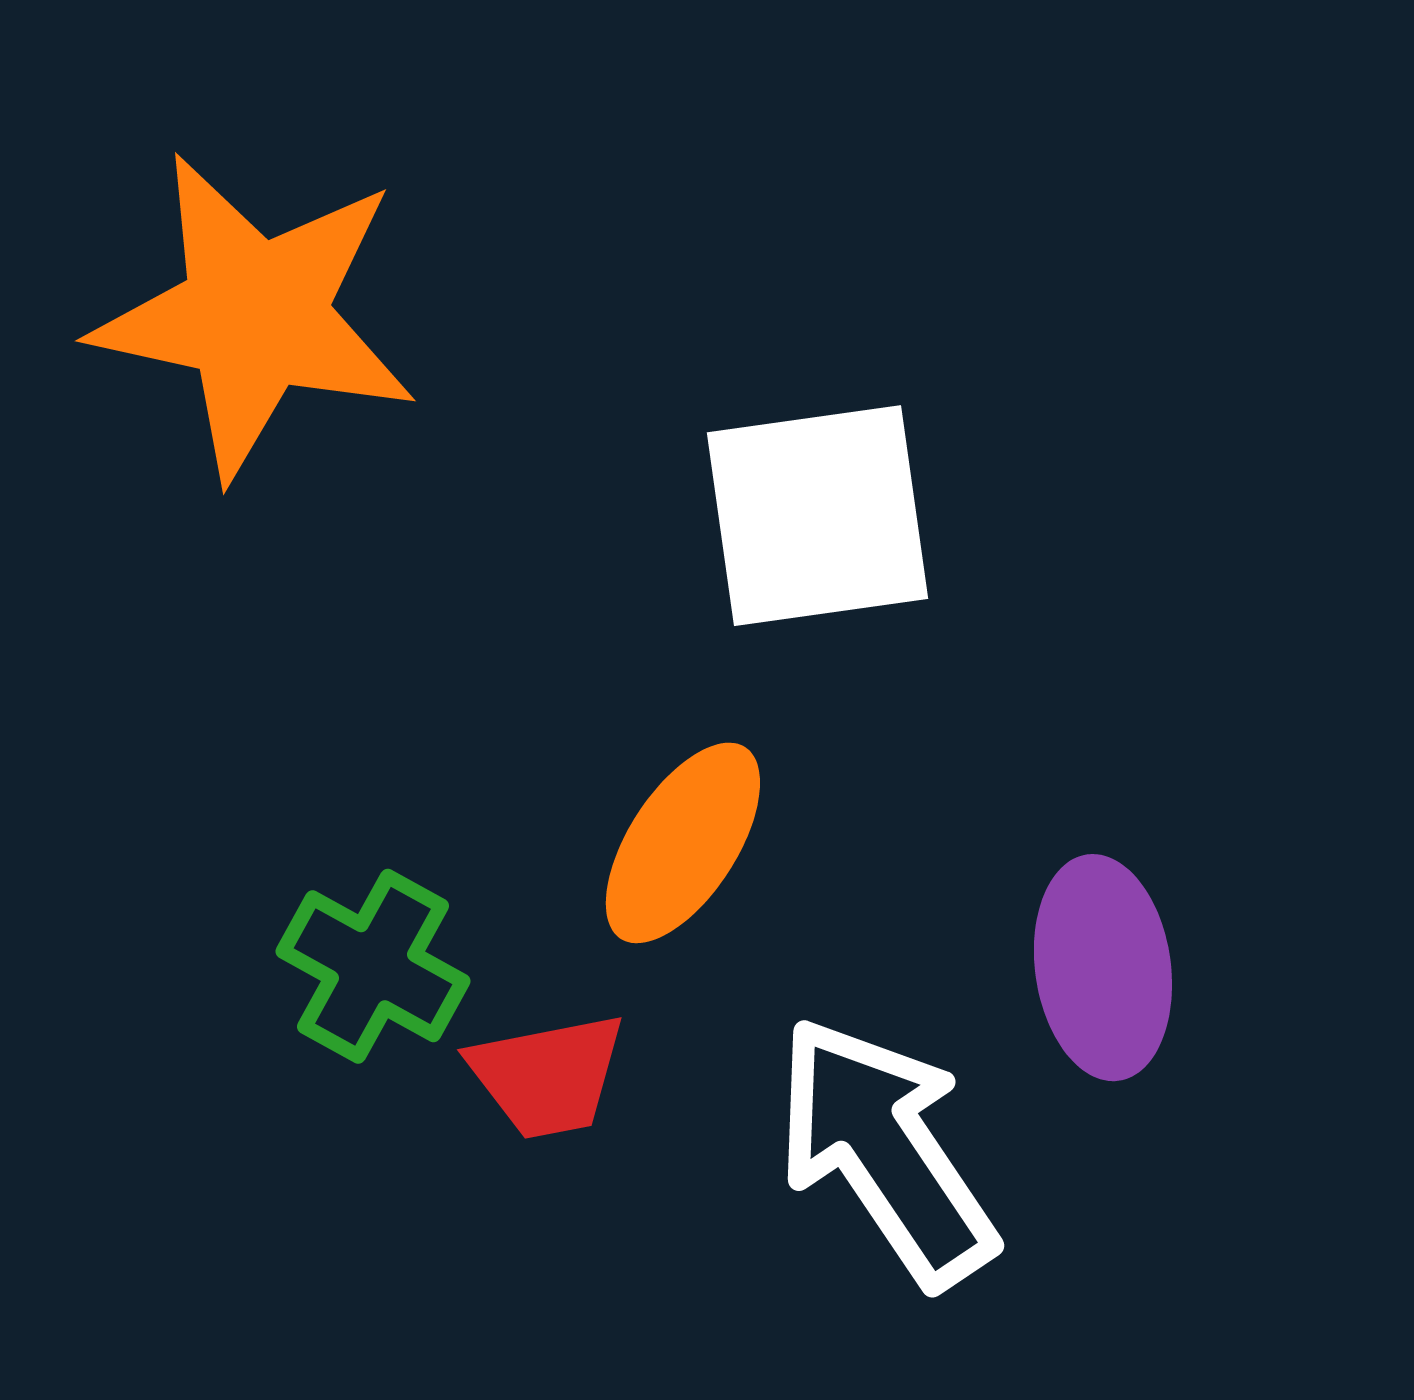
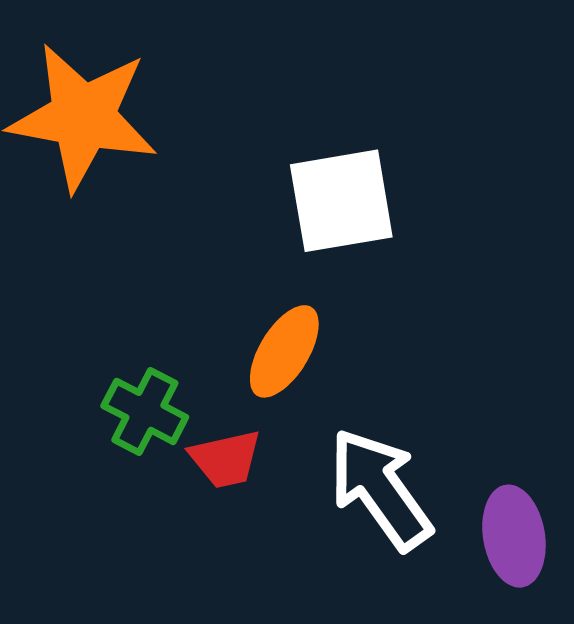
purple ellipse: (1103, 968) -> (514, 536), moved

